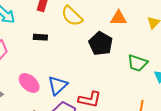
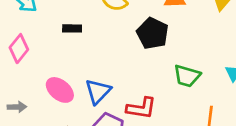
green trapezoid: (137, 63) -> (187, 76), moved

